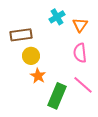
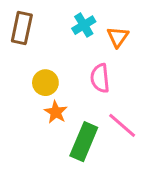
brown rectangle: (21, 35) -> (22, 28), moved, turned -70
pink semicircle: (80, 53) -> (100, 78), moved

